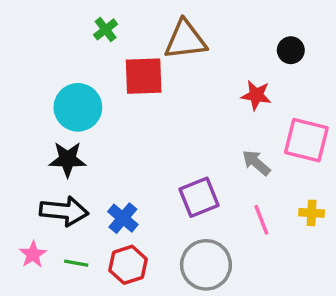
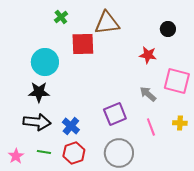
pink star: (33, 254) -> (16, 156), moved

